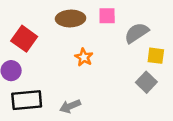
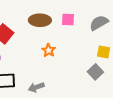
gray semicircle: (137, 33) -> (99, 23), moved

